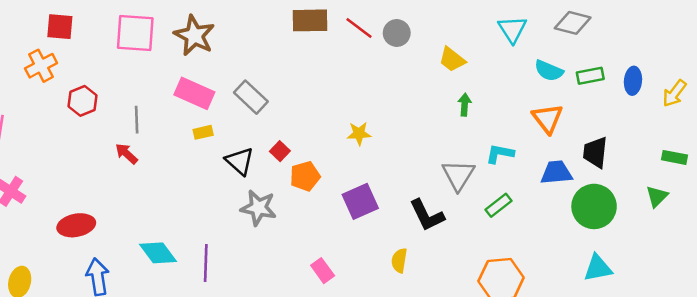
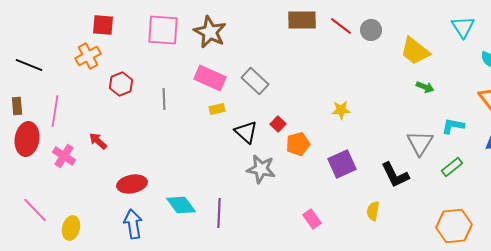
yellow trapezoid: (452, 59) -> (415, 51), size x1.4
green arrow: (465, 105) -> (425, 87), turned 108
red arrow: (126, 154) -> (98, 141), moved
red ellipse: (76, 225) -> (132, 184), moved

